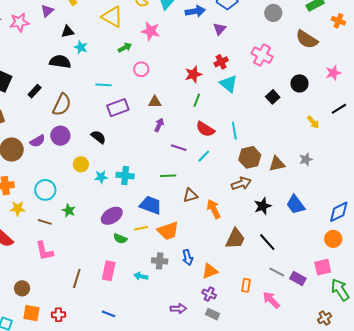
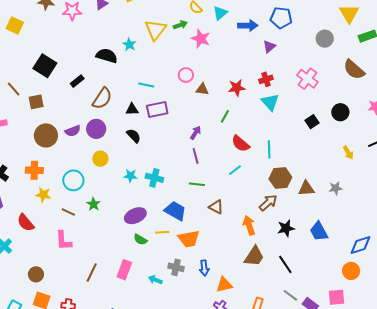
yellow triangle: (112, 17) -> (155, 30), moved, turned 30
black triangle: (68, 32) -> (132, 109), moved
green arrow: (125, 48) -> (180, 25), moved
green line: (197, 100) -> (225, 116), moved
brown triangle: (155, 102) -> (202, 89), moved
purple line: (179, 148) -> (196, 156), moved, turned 49
yellow circle: (81, 164) -> (100, 159), moved
brown arrow: (241, 184) -> (268, 203), turned -30
brown triangle: (190, 195) -> (216, 207), turned 35
orange arrow: (214, 209) -> (249, 225), moved

